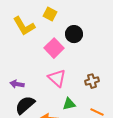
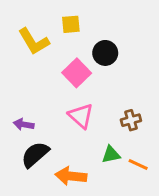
yellow square: (50, 14) -> (71, 24), turned -32
green triangle: (69, 104) -> (111, 155), moved

